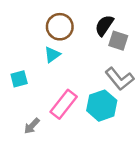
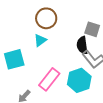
black semicircle: (104, 25) -> (82, 45), moved, turned -42
cyan square: (19, 79) -> (14, 59), size x1.5

